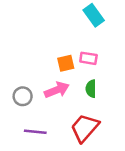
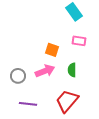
pink rectangle: (88, 58) -> (79, 41), moved
orange square: (66, 63) -> (52, 50), turned 32

